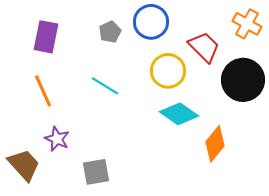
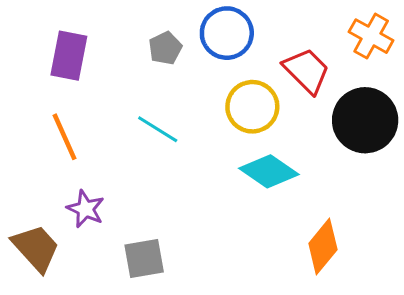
orange diamond: (215, 144) -> (323, 246), moved

